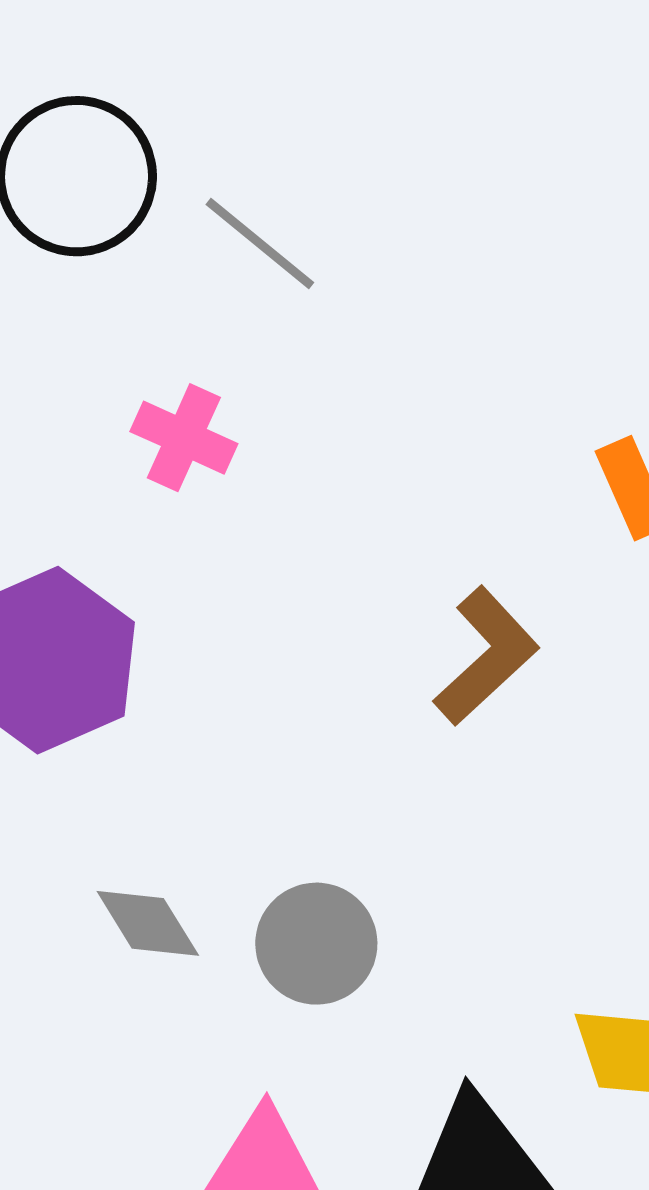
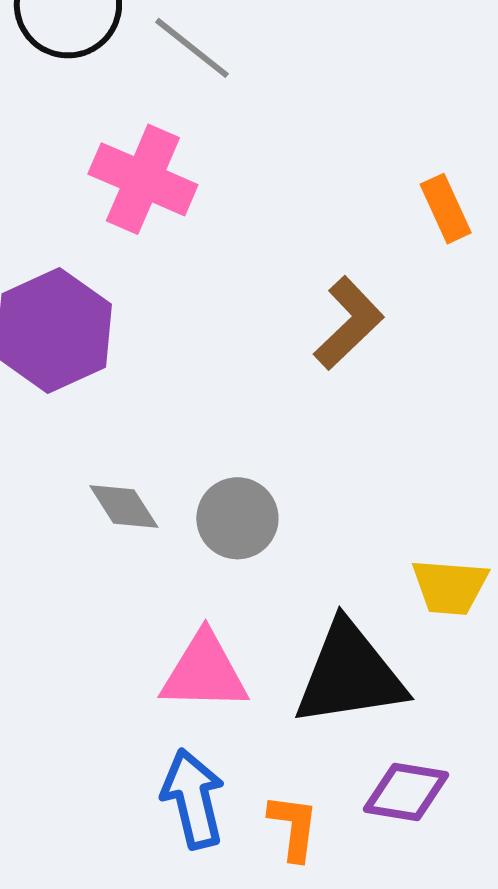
pink cross: (184, 438) -> (143, 179), size x1.5

